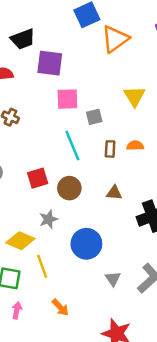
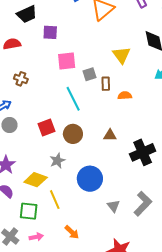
purple square: (50, 63) -> (50, 32), size x0.7
brown rectangle: (110, 149) -> (106, 84), moved
pink arrow: (17, 310) -> (36, 237), turned 72

